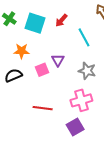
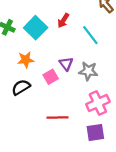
cyan square: (35, 23) -> (36, 28), turned 35
gray star: (87, 71) -> (88, 71), moved
purple square: (75, 127) -> (95, 132), turned 30

